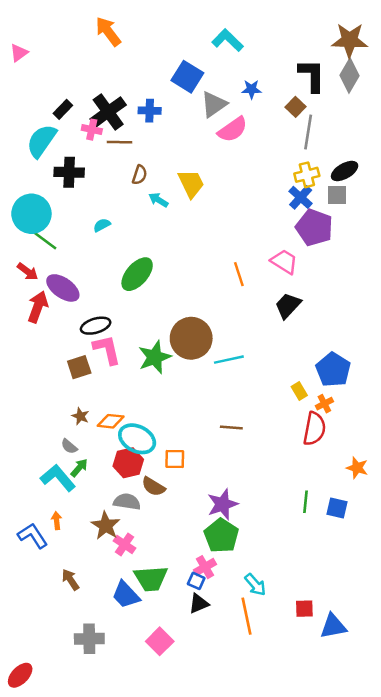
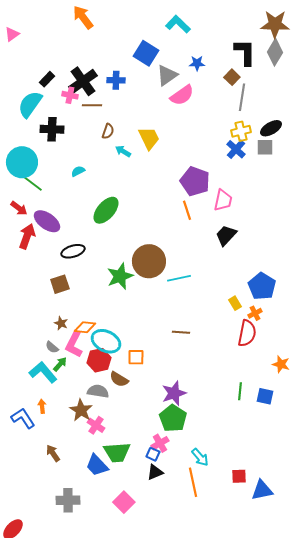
purple pentagon: (314, 228) -> (195, 181), moved
pink trapezoid: (284, 262) -> (223, 200), turned 70
pink L-shape: (107, 350) -> (74, 344), moved, turned -140

